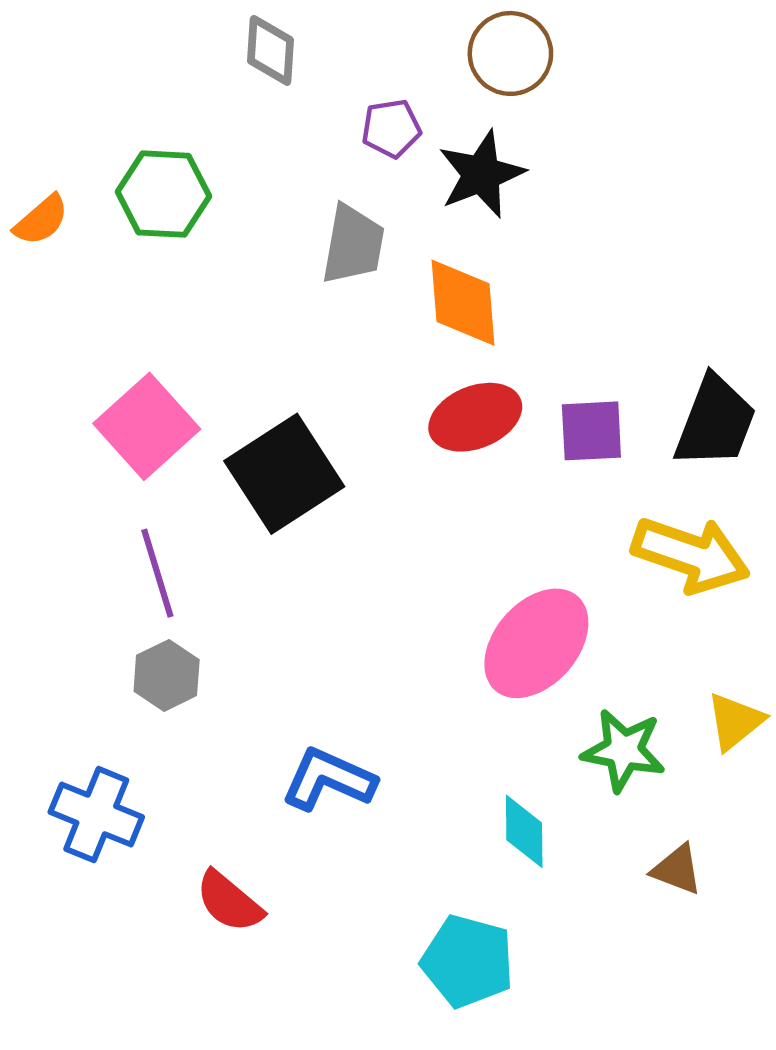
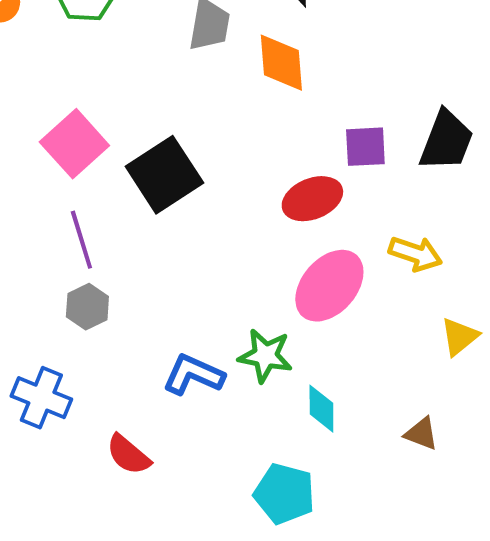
red ellipse: (475, 417) -> (312, 199), moved
yellow arrow: (691, 555) -> (415, 254), moved, size x0.7
green star: (624, 750) -> (265, 356), moved

